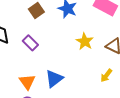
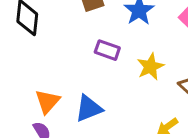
purple rectangle: (30, 43) -> (107, 50), moved, turned -42

